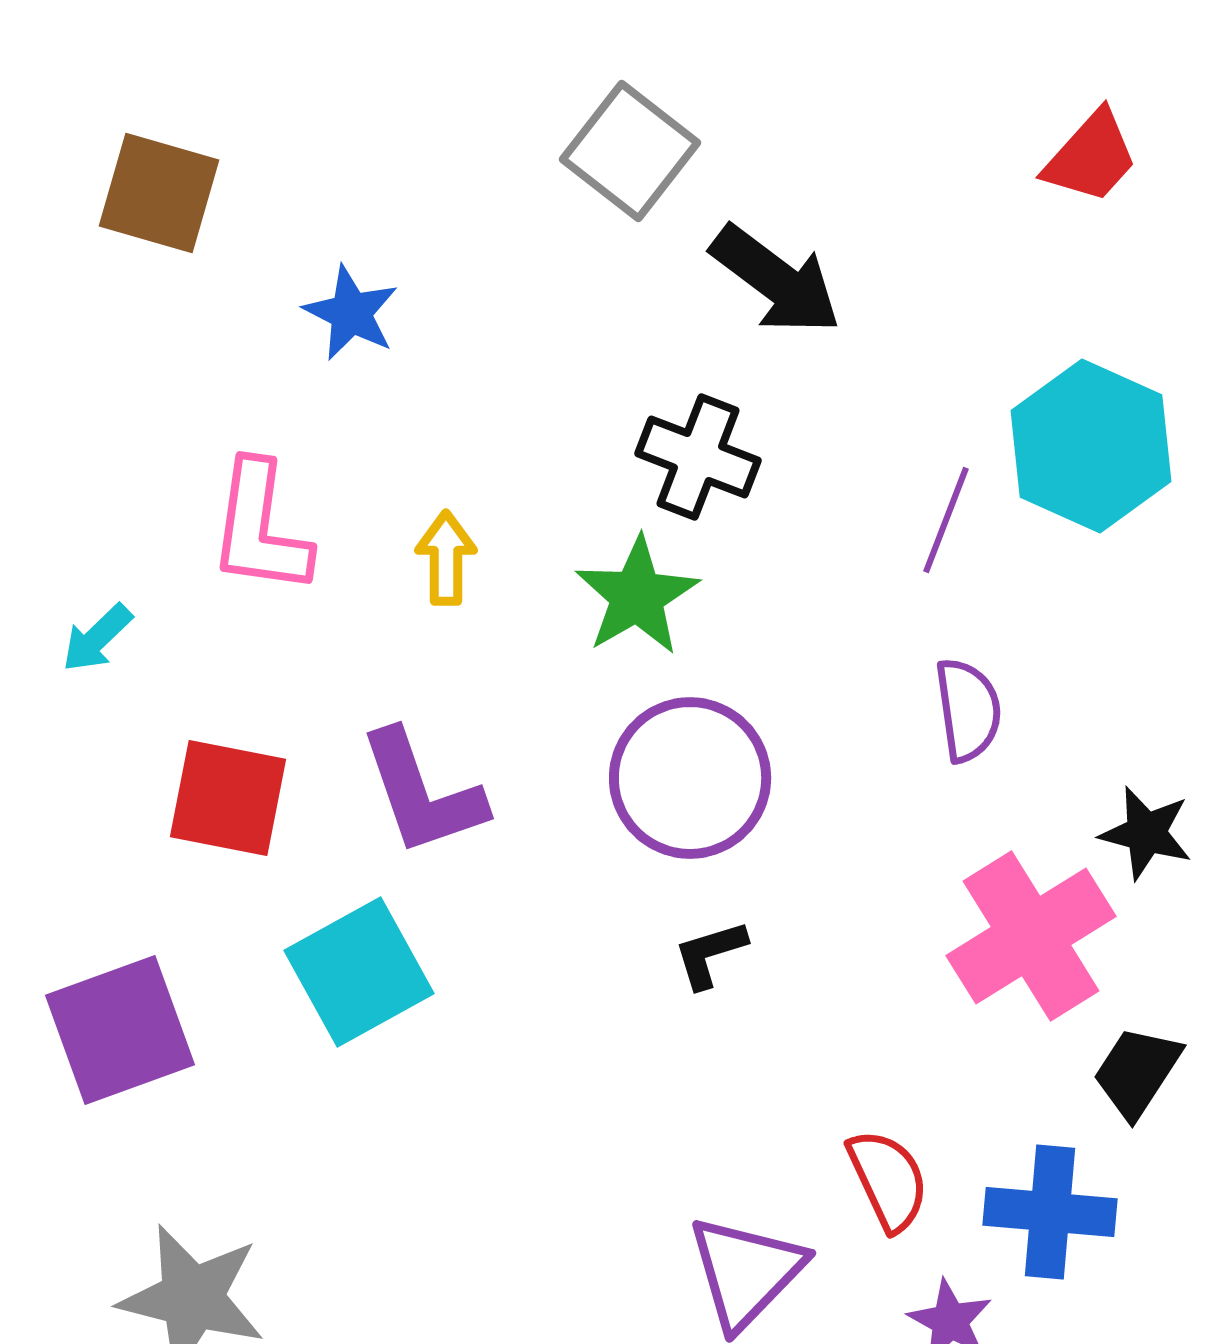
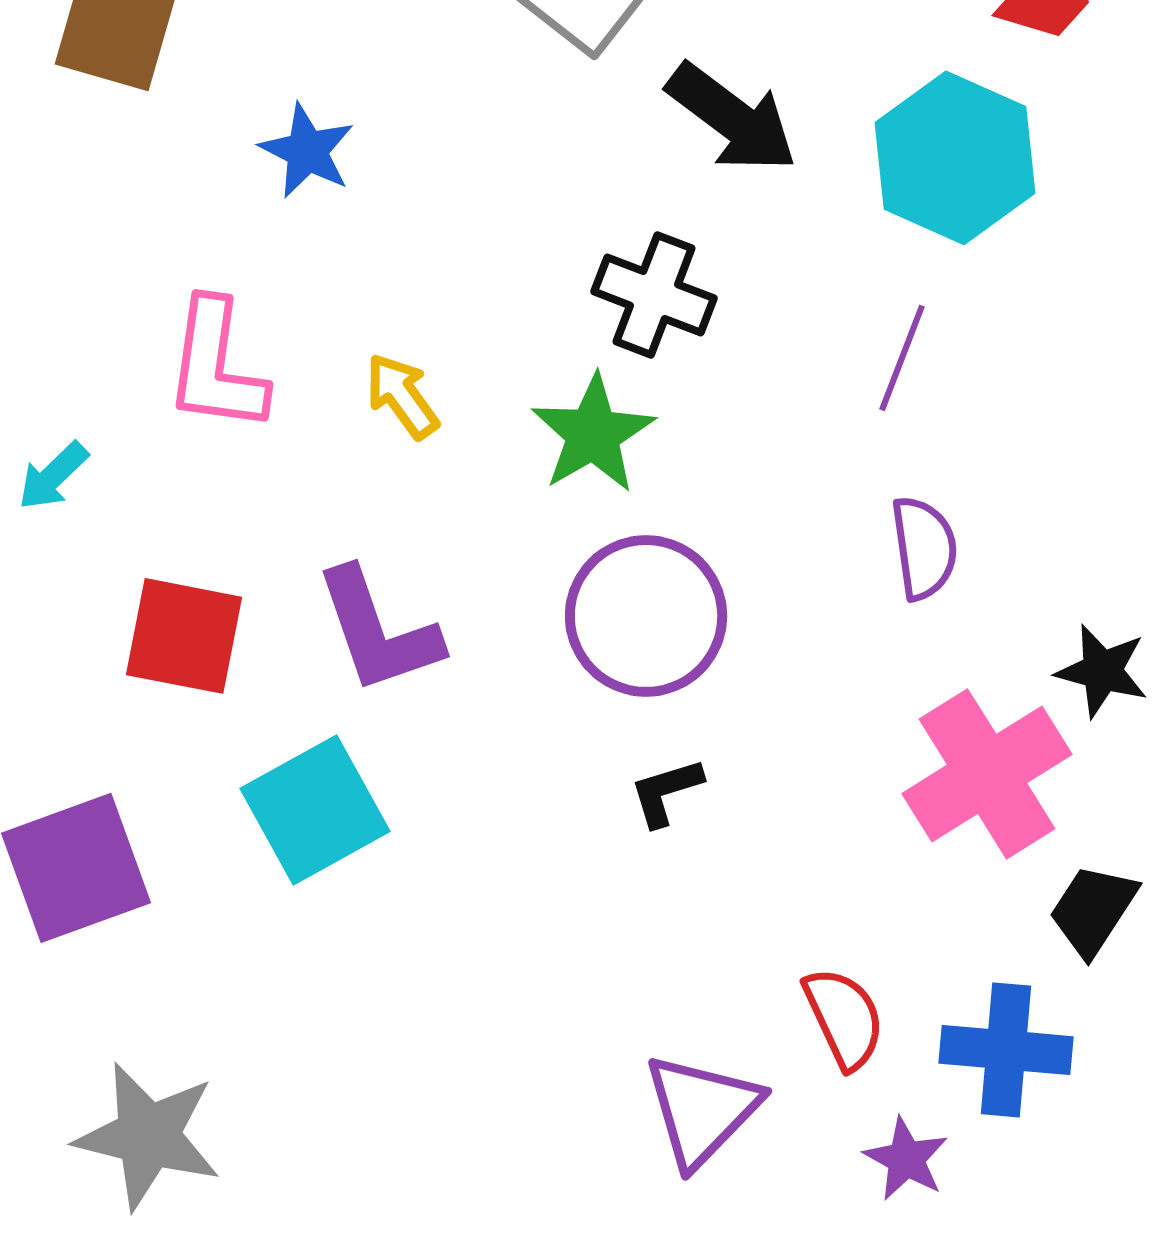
cyan hexagon: (1091, 446) -> (955, 158), moved
yellow arrow: (446, 558) -> (402, 396), turned -36

